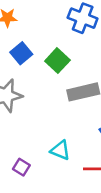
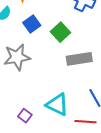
cyan triangle: (60, 150) -> (57, 104), size x1.4

